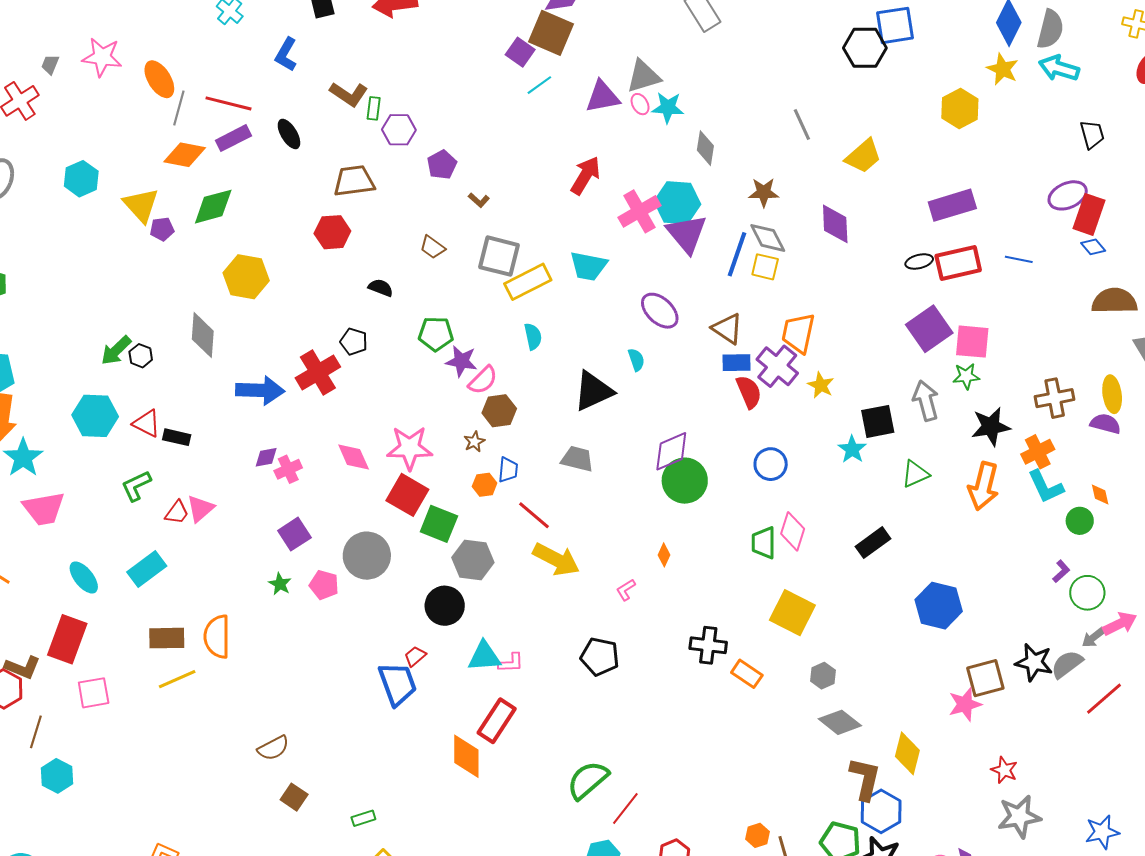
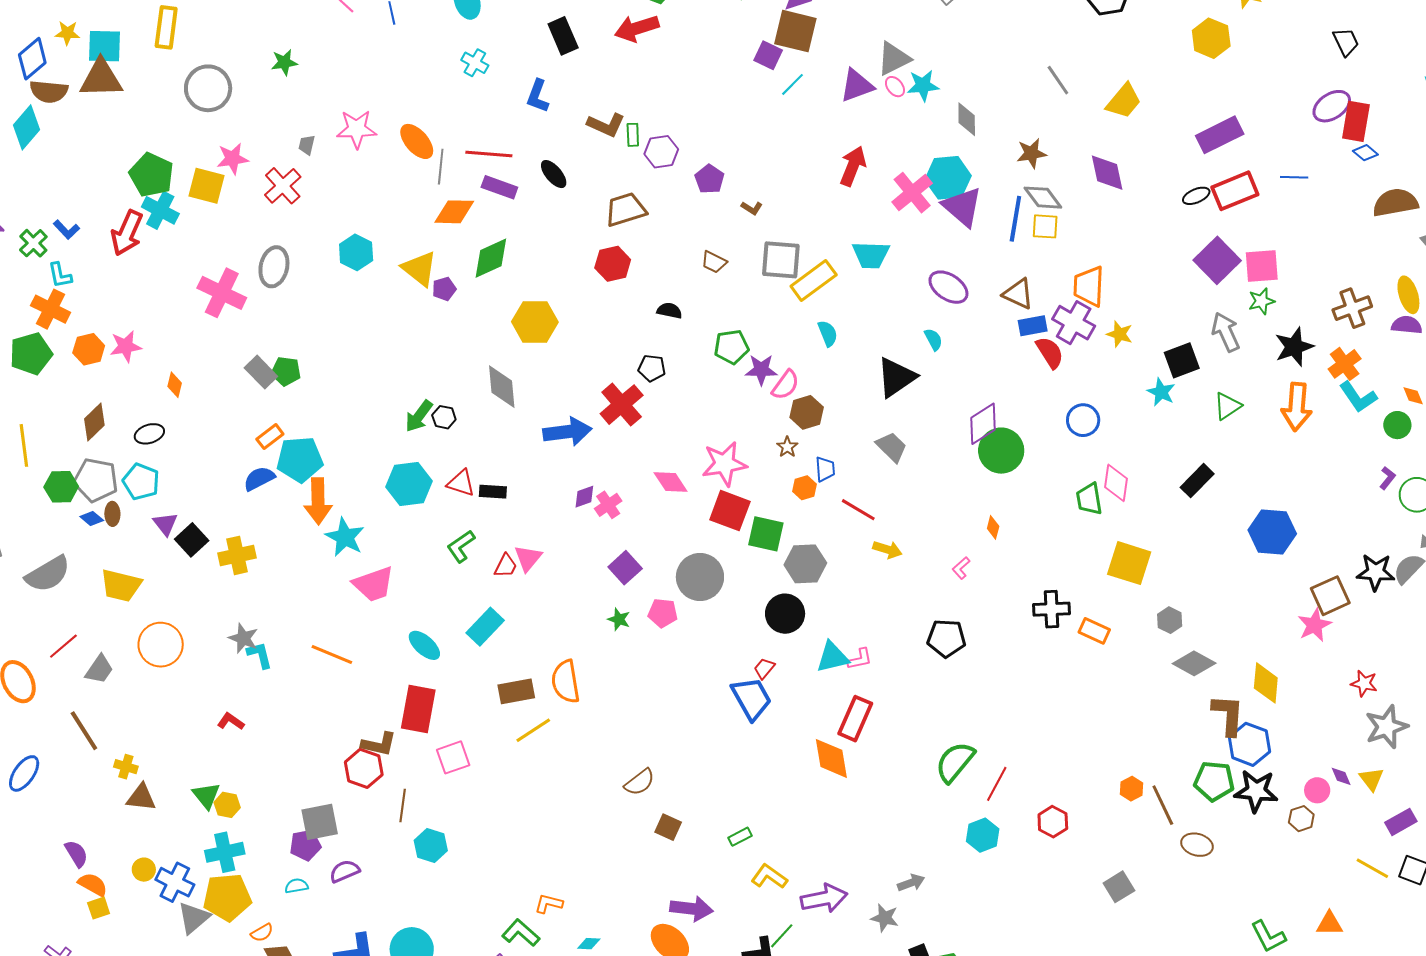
purple rectangle: (233, 138) -> (499, 187), turned 56
gray trapezoid: (577, 459) -> (892, 447), turned 40
yellow arrow: (556, 559) -> (887, 550), size x0.6

